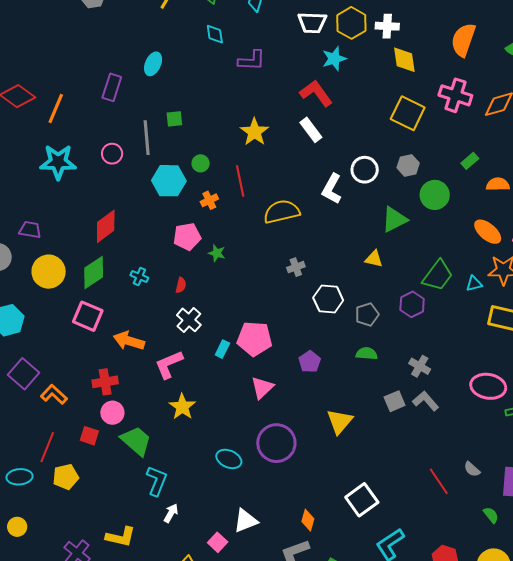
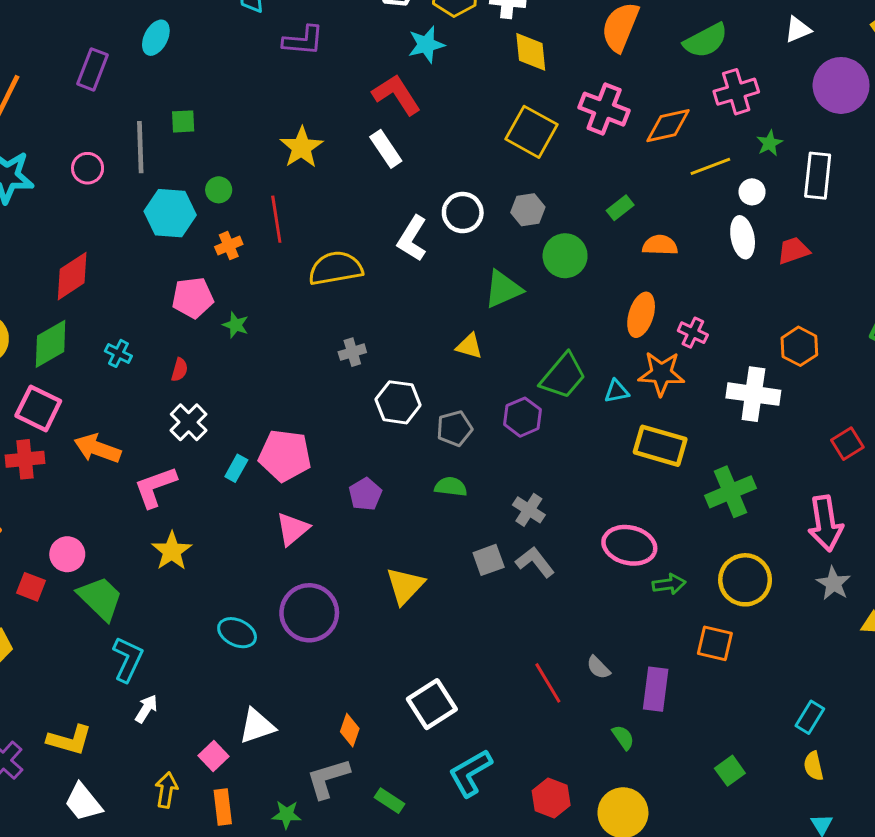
orange ellipse: (488, 232) -> (641, 315), turned 64
red cross: (105, 382) -> (25, 459), moved

